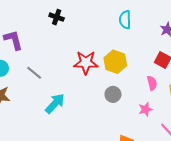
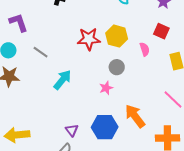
pink semicircle: (152, 83) -> (145, 49), moved
pink star: (145, 109) -> (106, 88), moved

